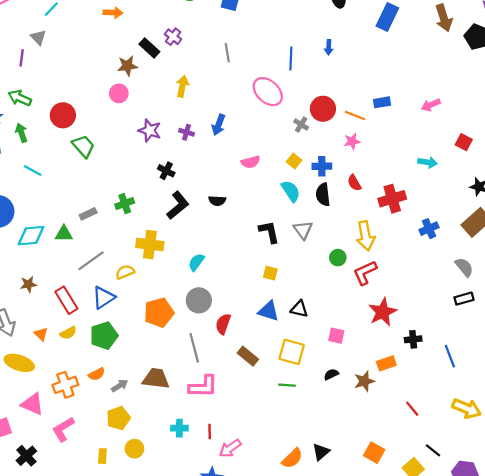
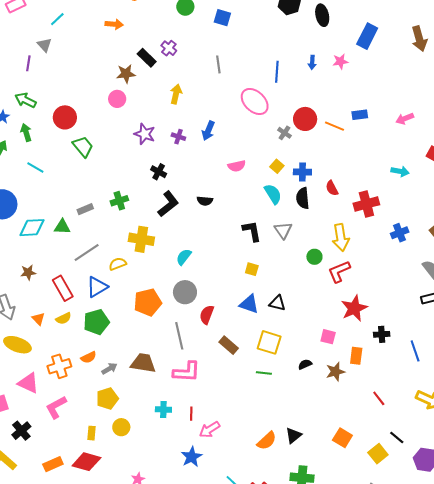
pink star: (352, 141) -> (340, 61), moved
pink square: (336, 336) -> (328, 337), moved
orange rectangle: (386, 363) -> (356, 356), turned -66

